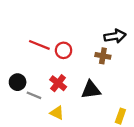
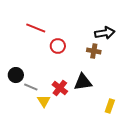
red line: (39, 45) -> (36, 28), moved
red cross: (58, 83) -> (60, 88), moved
yellow triangle: (57, 113) -> (44, 101), moved, turned 32

